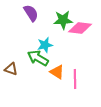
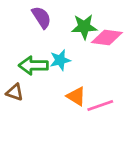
green arrow: (38, 58) -> (33, 65), moved, turned -30
pink line: (75, 79) -> (100, 106), turned 72

